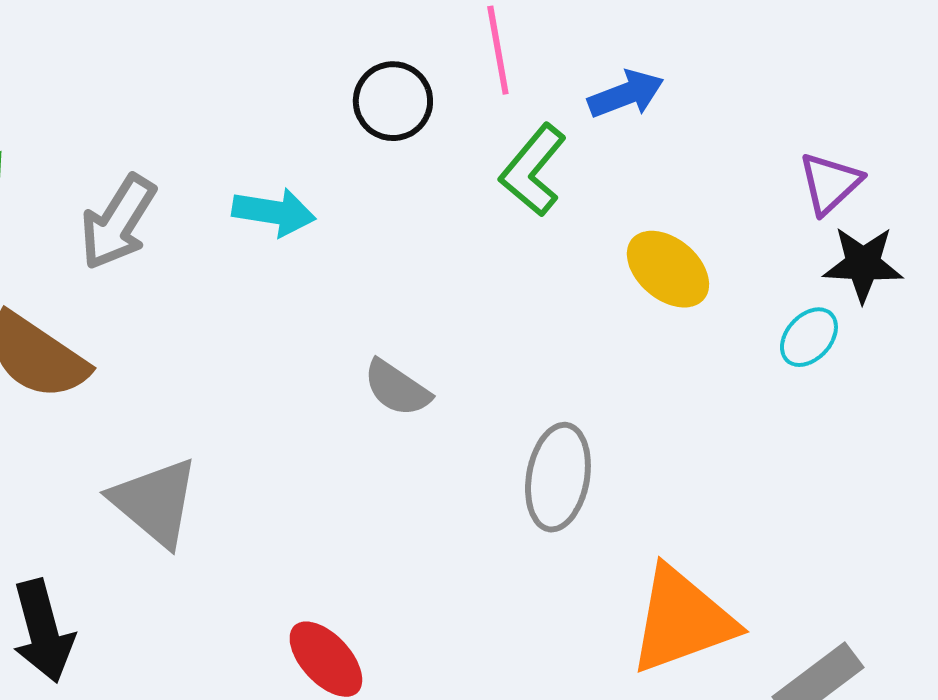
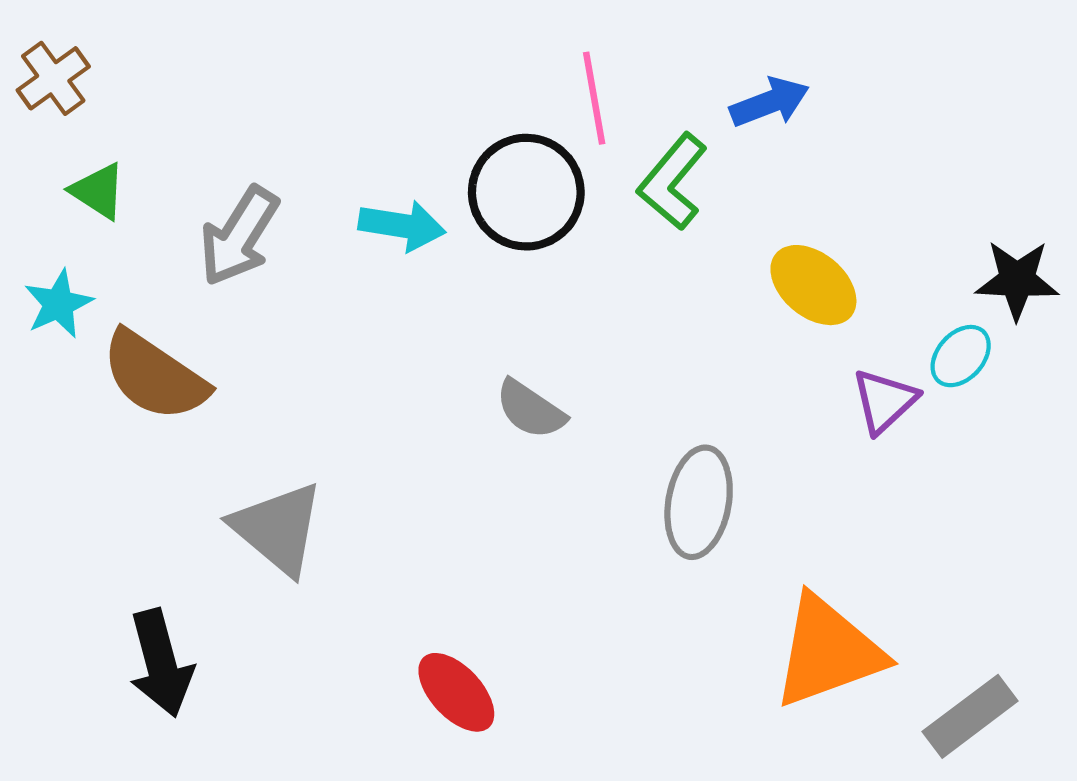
pink line: (498, 50) -> (594, 98), moved
black circle: (393, 101) -> (526, 192), moved, size x1.4
purple triangle: (830, 183) -> (884, 401), moved

